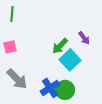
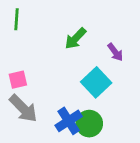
green arrow: (60, 46) -> (75, 38), moved
pink square: (10, 47) -> (18, 80), moved

